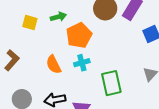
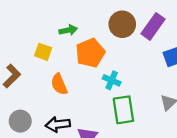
yellow square: (30, 22) -> (43, 52), moved
cyan cross: (82, 63) -> (112, 80), moved, turned 35

